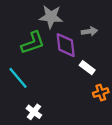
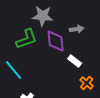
orange cross: (101, 93) -> (87, 83), turned -32

